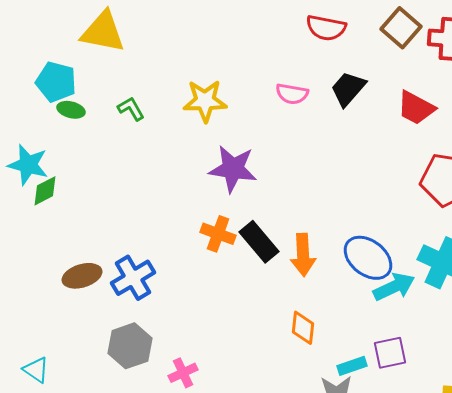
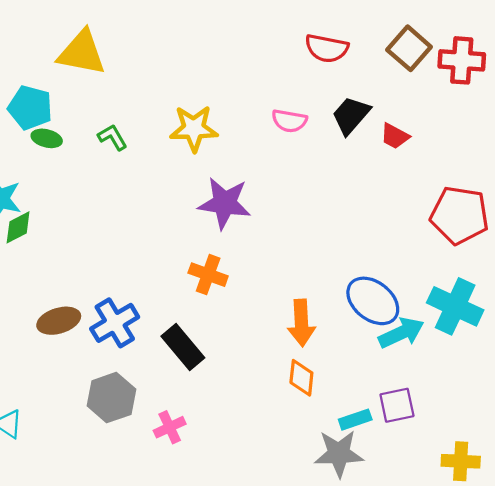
red trapezoid: (416, 108) -> (395, 136), moved, size x0.7
black rectangle: (259, 242) -> (183, 347), moved
orange arrow: (303, 255) -> (301, 323), moved

